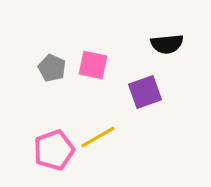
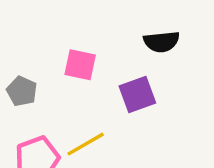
gray pentagon: (52, 68) -> (22, 91), moved

